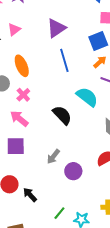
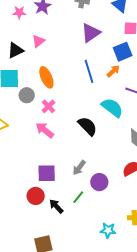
purple triangle: (56, 28) -> (91, 33), moved
orange arrow: (100, 62) -> (113, 71), moved
purple square: (16, 146) -> (47, 173), moved
green line: (59, 213) -> (78, 197), moved

